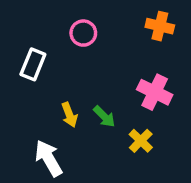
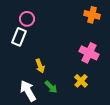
pink circle: (83, 33) -> (27, 19), moved
green arrow: (104, 117) -> (51, 87), moved

